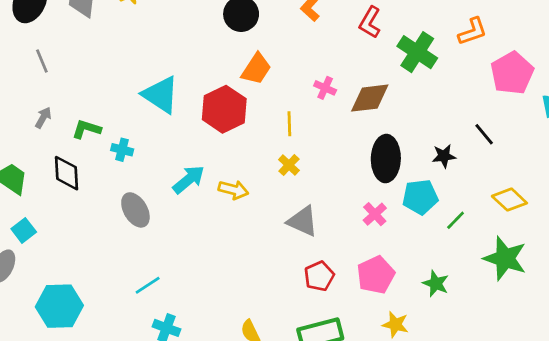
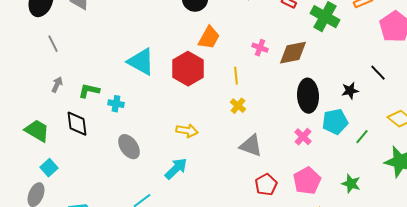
cyan arrow: (189, 180) -> (176, 169), moved
yellow arrow: (233, 190) -> (187, 131), moved

